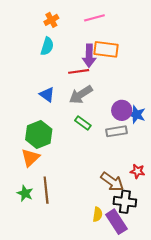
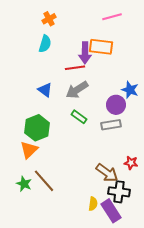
pink line: (94, 18) -> (112, 17), moved
blue star: (136, 115) -> (130, 90), moved
brown line: (46, 190) -> (44, 181), turned -35

